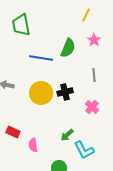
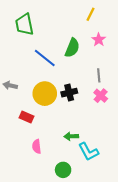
blue line: (41, 58) -> (45, 58), turned 30
pink cross: (92, 107) -> (101, 96), moved
red rectangle: (13, 132) -> (26, 117), moved
green arrow: (67, 135) -> (71, 136), turned 40

